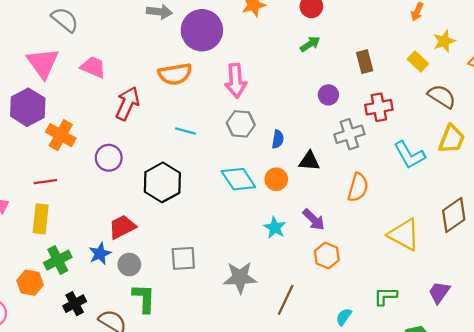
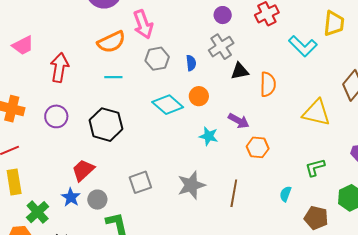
pink trapezoid: (93, 67) -> (23, 45), turned 145
orange semicircle: (175, 74) -> (111, 42), moved
gray cross: (349, 134) -> (221, 47), moved
black triangle: (309, 161) -> (240, 71), moved

